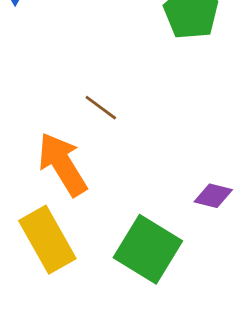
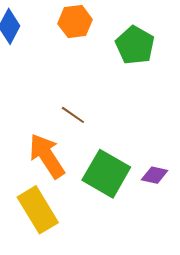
green square: (148, 249) -> (106, 174), moved

